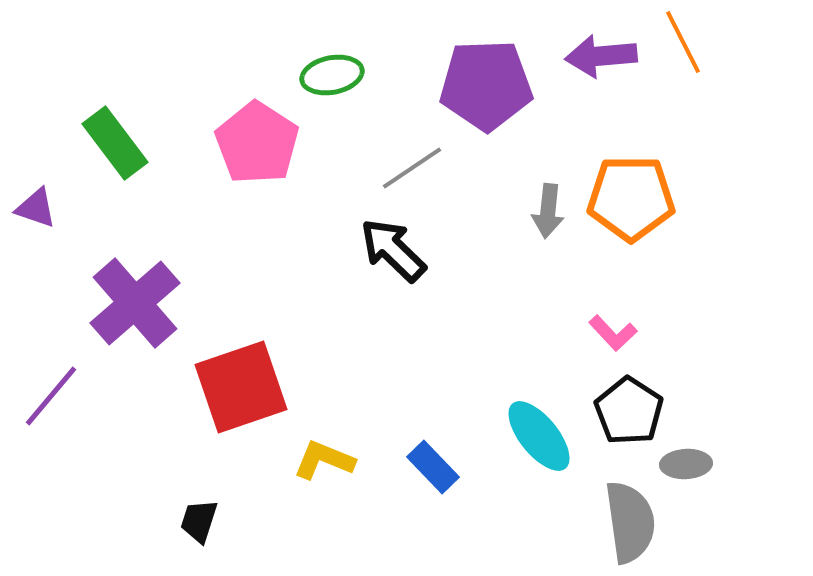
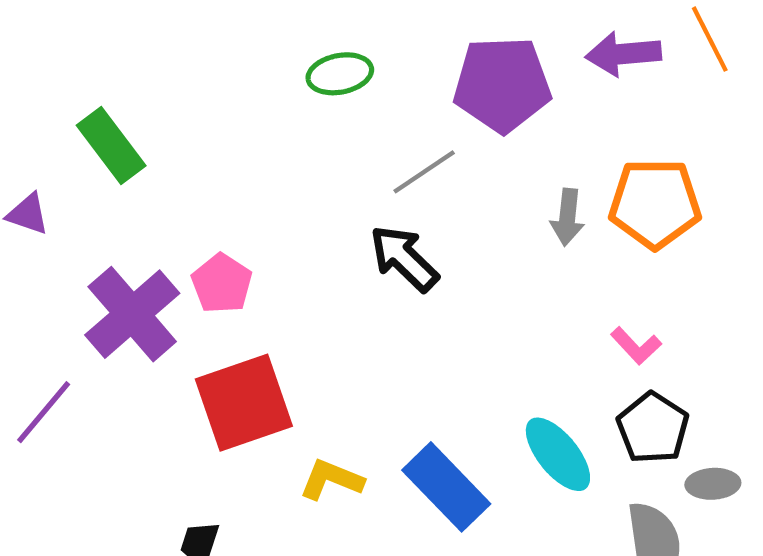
pink pentagon: (257, 143) -> (222, 284), moved, size x0.7
blue rectangle: (433, 467) -> (446, 487), size x1.6

